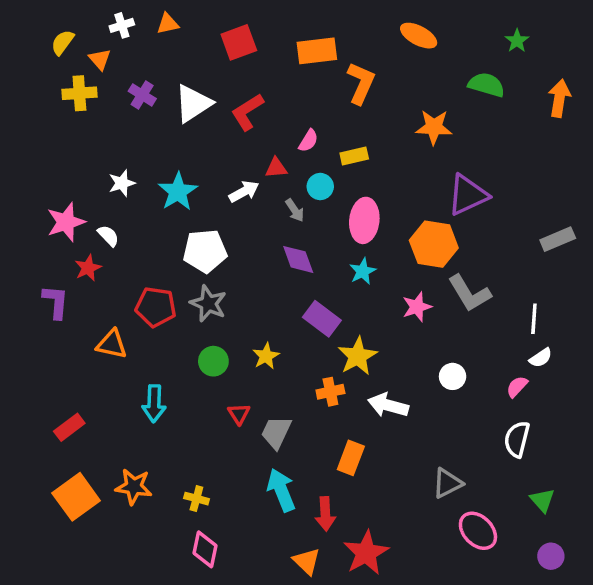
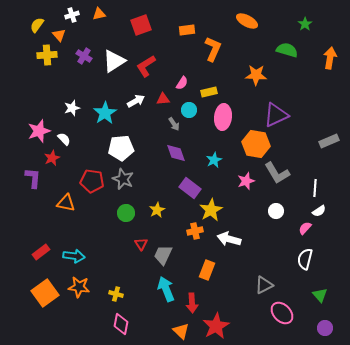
orange rectangle: (317, 51) -> (187, 30), size x0.7
white arrow: (244, 192) -> (136, 101), moved
pink ellipse: (364, 220) -> (223, 117), moved
white circle: (453, 376) -> (276, 211), moved
cyan arrow: (154, 404) -> (74, 256), moved, turned -85

